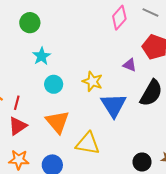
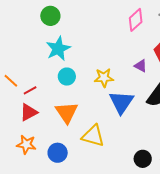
cyan star: (42, 56) -> (58, 49), size x1.4
yellow star: (92, 81) -> (104, 78), turned -30
red line: (17, 103) -> (30, 90), turned 40

